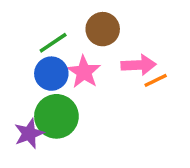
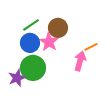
brown circle: (103, 29) -> (58, 28), moved
pink arrow: (139, 65) -> (80, 61), moved, turned -72

